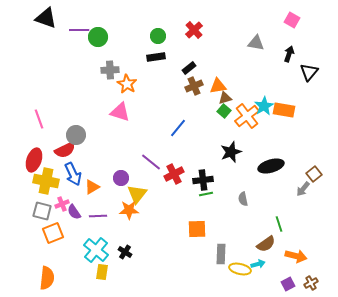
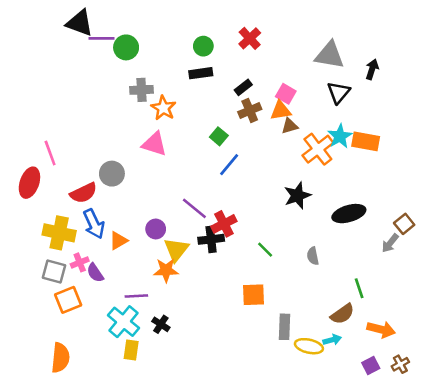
black triangle: (46, 18) -> (80, 23), moved
pink square: (292, 20) -> (286, 94), moved
gray triangle: (256, 43) -> (330, 55), size x1.4
black triangle: (309, 72) -> (339, 92), moved
green square: (224, 111) -> (219, 136), moved
gray circle: (76, 135) -> (112, 174), moved
red ellipse: (34, 160) -> (29, 183), moved
black cross: (203, 180) -> (211, 239), moved
green line: (206, 194) -> (265, 250), turned 56
purple line: (98, 216) -> (136, 296), moved

